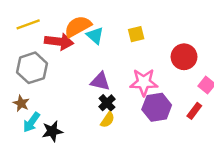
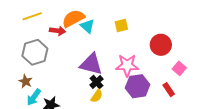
red arrow: (59, 42) -> (58, 31), size x0.7
purple triangle: (100, 81) -> (91, 64), size x1.4
red rectangle: (194, 111) -> (169, 90), turned -72

